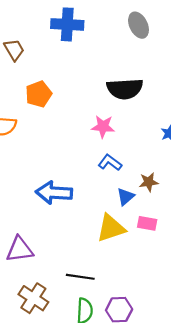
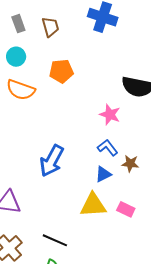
brown star: (149, 182) -> (130, 163), moved
blue arrow: (54, 193) -> (52, 161), turned -80
blue triangle: (126, 197) -> (103, 174), moved

